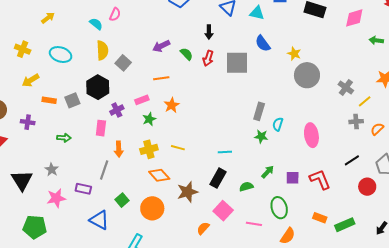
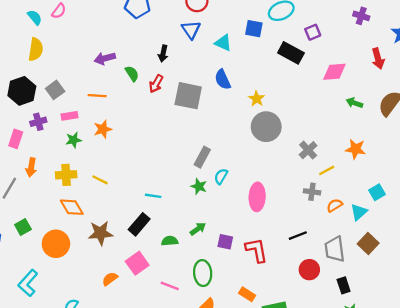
gray square: (123, 63) -> (55, 90), moved

